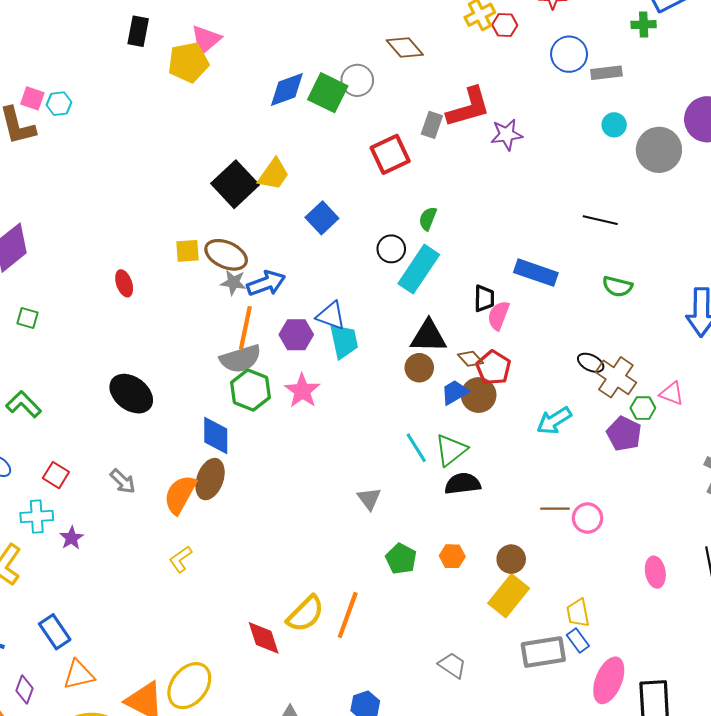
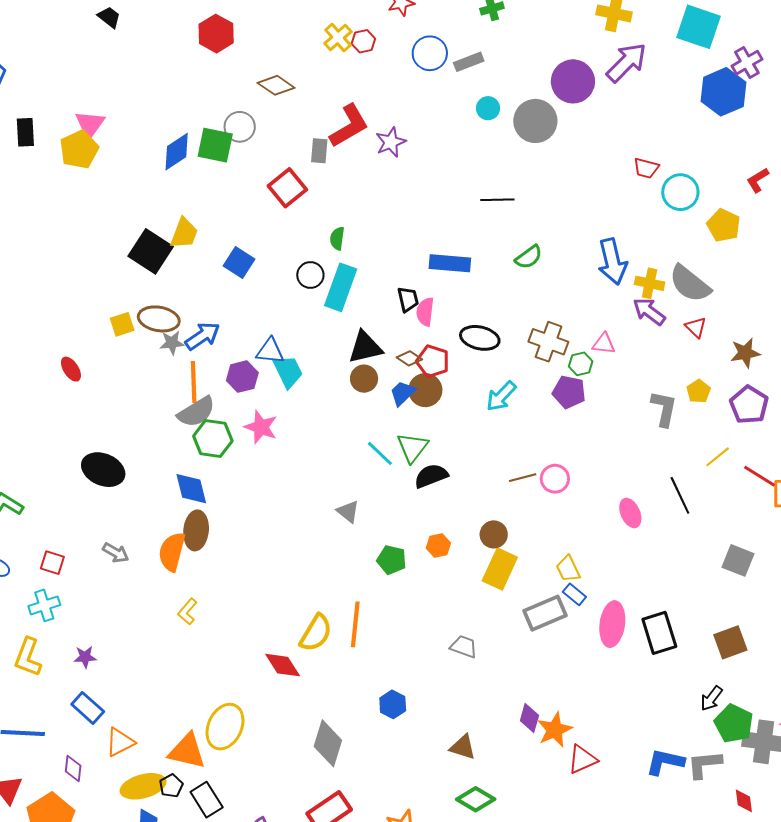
green semicircle: (617, 286) -> (529, 257), turned -36
black ellipse: (591, 363) -> (480, 338), moved, size x1.5
purple star: (72, 538) -> (85, 657), moved, turned -30

